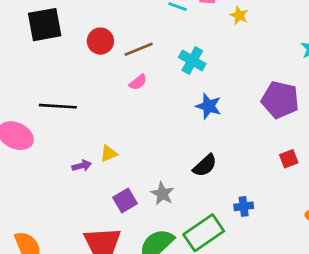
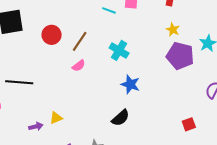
yellow star: (239, 15) -> (173, 30), moved
brown line: (139, 49) -> (80, 41), turned -35
purple pentagon: (280, 100) -> (180, 56), moved
black semicircle: (205, 166) -> (120, 118), moved

